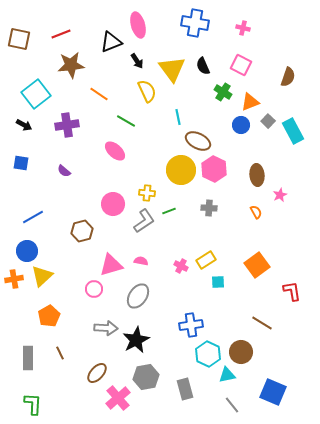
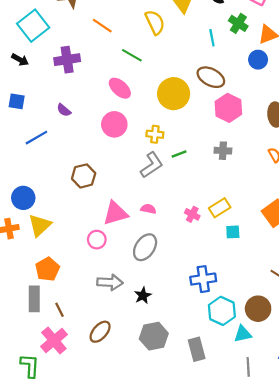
cyan line: (178, 117) -> (212, 38), moved
yellow circle: (181, 170) -> (174, 94), moved
pink circle: (113, 204) -> (114, 124), moved
blue line: (33, 217) -> (36, 138), moved
black star: (136, 340) -> (143, 296), size x0.6
gray rectangle: (28, 358) -> (34, 299), moved
pink cross: (118, 398) -> (54, 340), moved
gray line: (232, 405) -> (248, 367), turned 36

